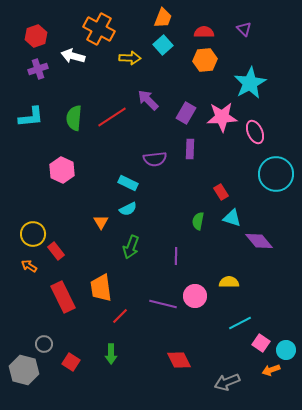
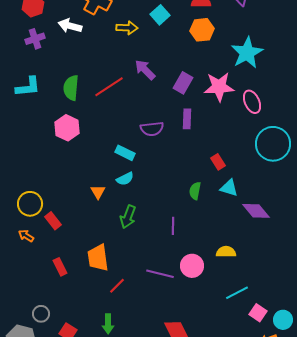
pink hexagon: (62, 170) -> (67, 128), moved
red rectangle: (63, 297) -> (60, 267), size x0.6

